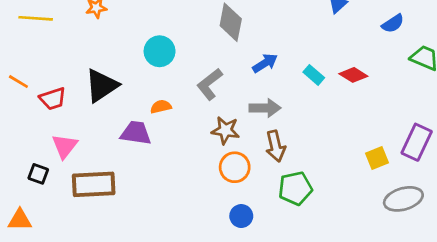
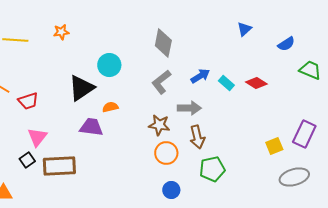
blue arrow: (265, 63) -> (200, 76), moved
gray L-shape: (210, 84) -> (161, 82), moved
black triangle: (102, 86) -> (81, 88), moved
black square: (38, 174) -> (27, 160), moved, turned 35

